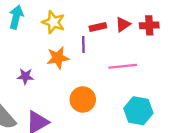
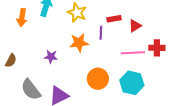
red triangle: (123, 24) -> (135, 26), moved
red cross: (149, 25) -> (157, 48), moved
cyan hexagon: (138, 111) -> (132, 83), moved

